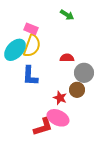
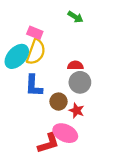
gray circle: (84, 73) -> (80, 82), moved
brown circle: (77, 90) -> (58, 102), moved
red star: (60, 98) -> (77, 111), moved

